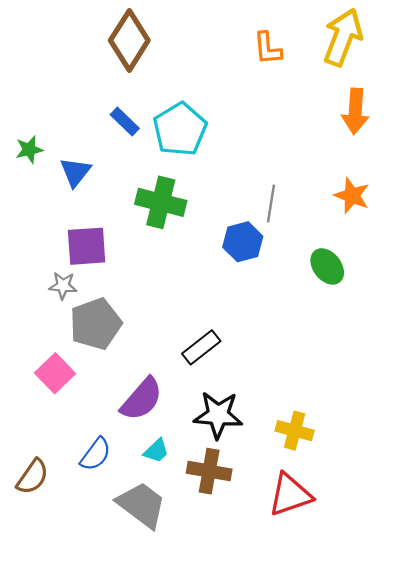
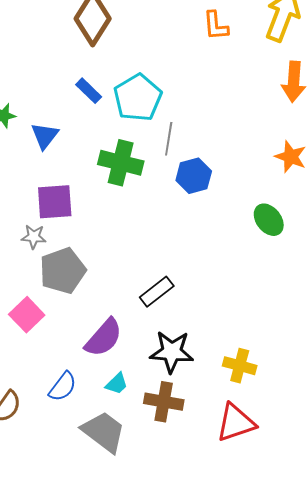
gray line: (271, 203) -> (169, 139), moved
blue hexagon: (243, 242) -> (194, 176), moved

